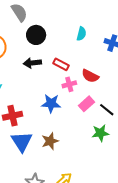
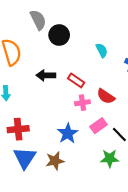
cyan semicircle: (81, 34) -> (102, 50), turned -48
black circle: (36, 35) -> (59, 35), moved
blue star: (51, 103) -> (68, 133), moved, turned 30

